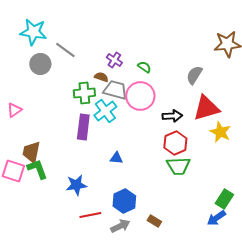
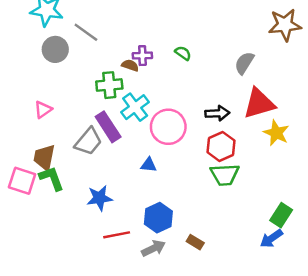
purple cross: (114, 60) -> (142, 56), moved, turned -35
gray trapezoid: (115, 90) -> (88, 141), moved, turned 115
pink circle: (140, 96) -> (168, 127), moved
pink triangle: (14, 110) -> (43, 110), moved
purple rectangle: (83, 127) -> (108, 127), turned -40

